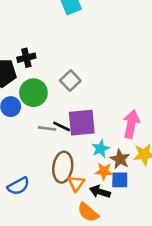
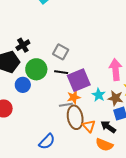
black line: (62, 126) -> (61, 72), moved
gray line: (47, 128) -> (66, 105), moved
orange star: (104, 171) -> (74, 97), moved
black arrow: (100, 192) -> (108, 127), turned 35

